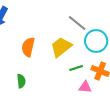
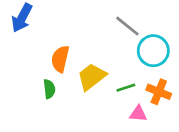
yellow trapezoid: (61, 47) -> (92, 77), moved
green semicircle: (21, 81) -> (49, 89), moved

